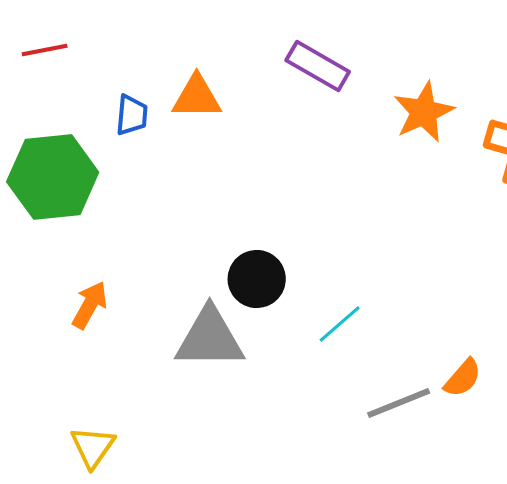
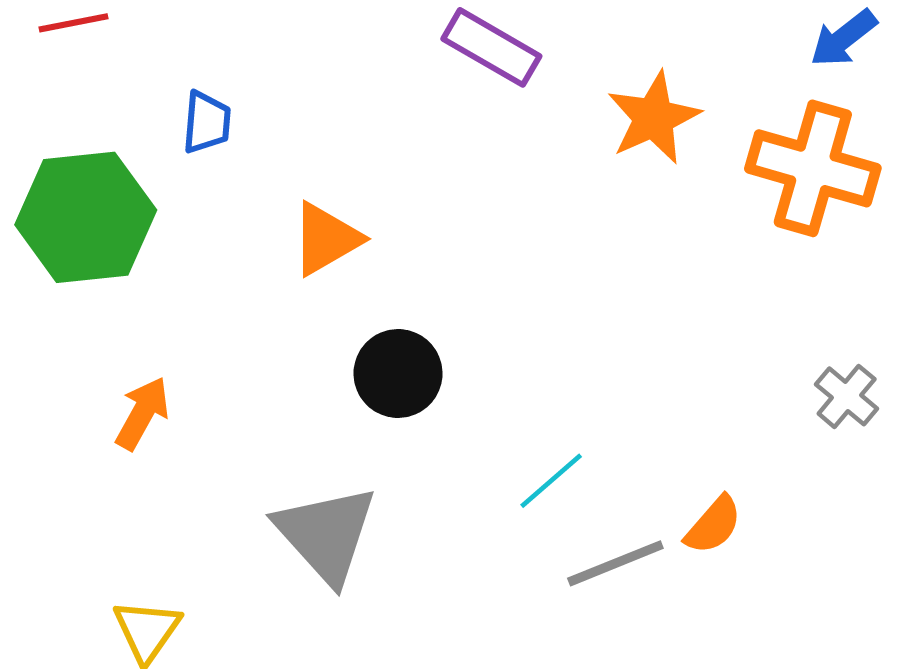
orange triangle: (197, 97) -> (326, 239), moved, turned -30
cyan line: (340, 324) -> (551, 481), moved
gray triangle: (210, 338) -> (326, 534), moved, turned 48

